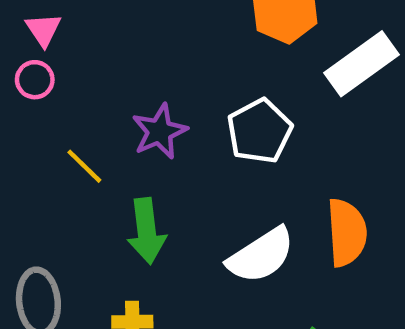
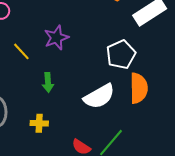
white pentagon: (260, 131) -> (121, 54), moved
green arrow: (147, 231) -> (48, 82), size x0.7

